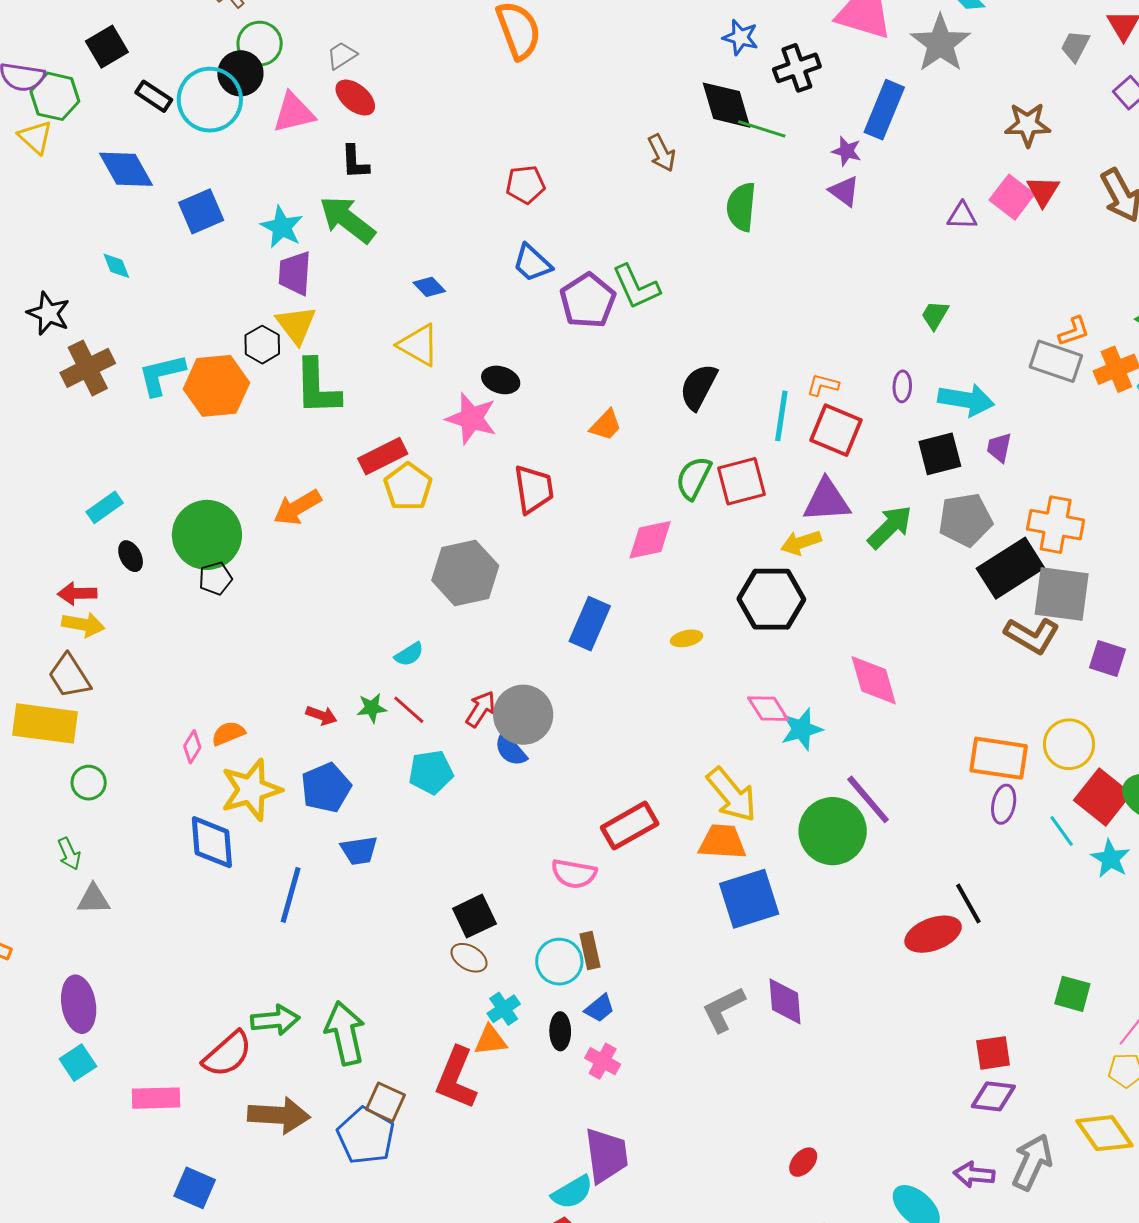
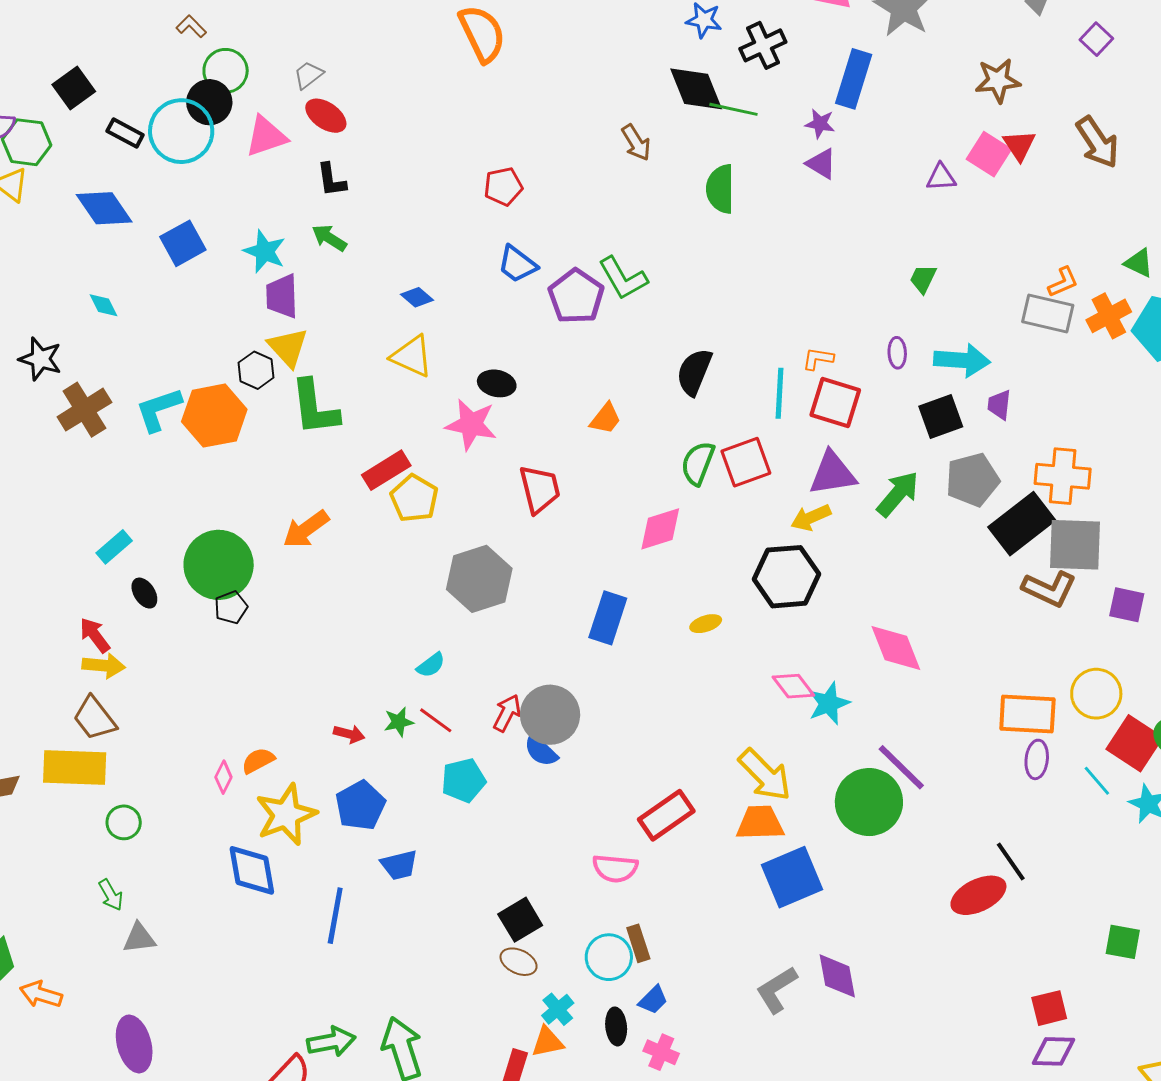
green arrow: (347, 220) -> (329, 238), size x0.6
red arrow: (77, 593) -> (95, 635), turned 60

